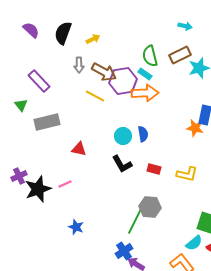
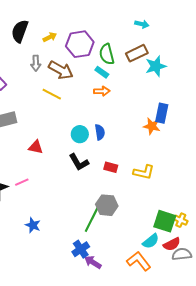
purple hexagon: (123, 81) -> (80, 44), moved
orange arrow: (145, 93) -> (102, 91), size x0.6

